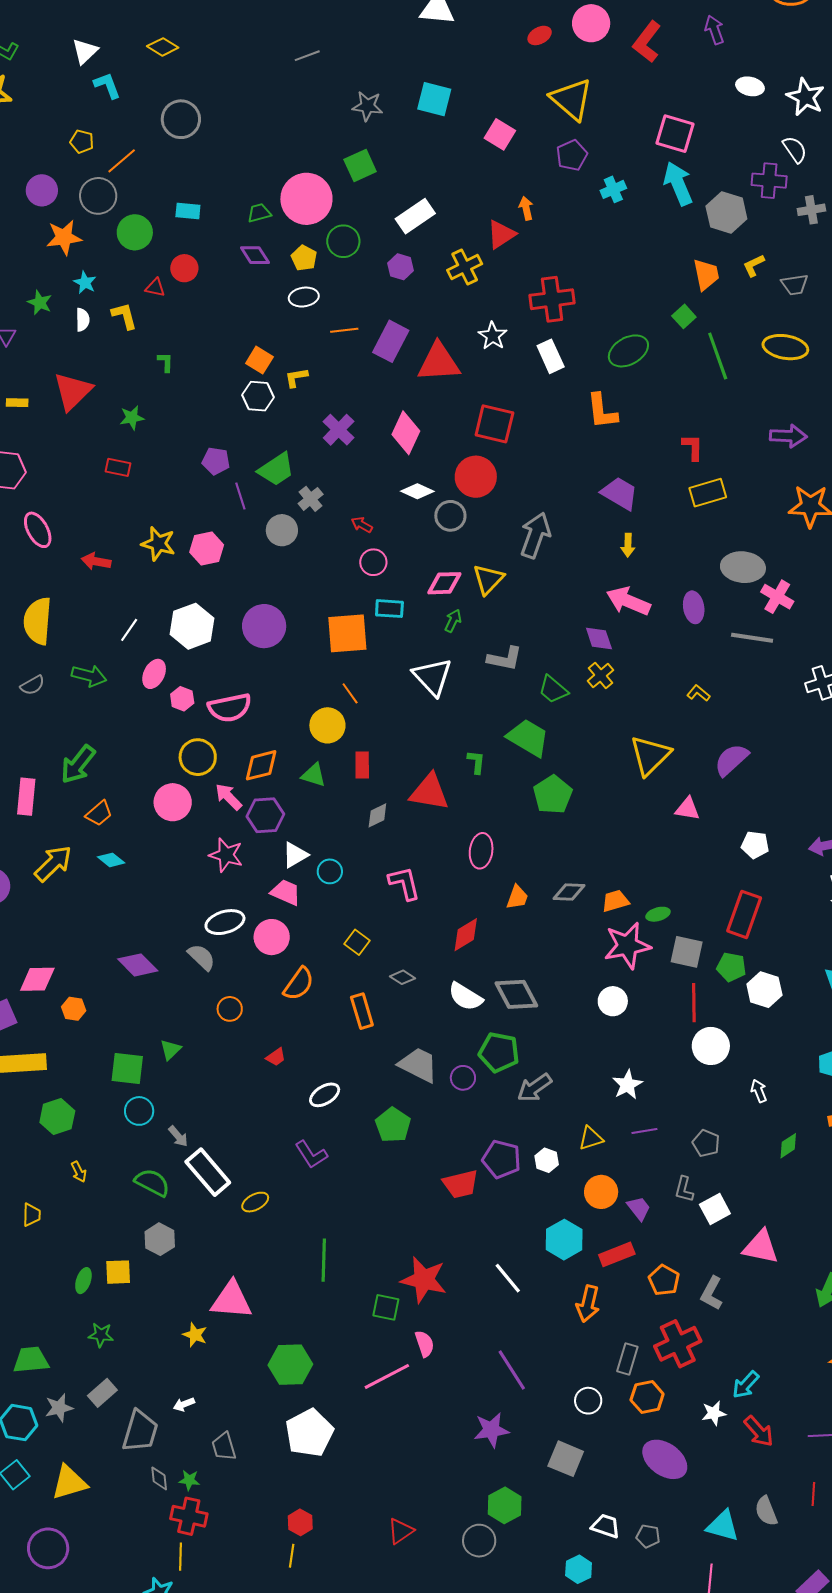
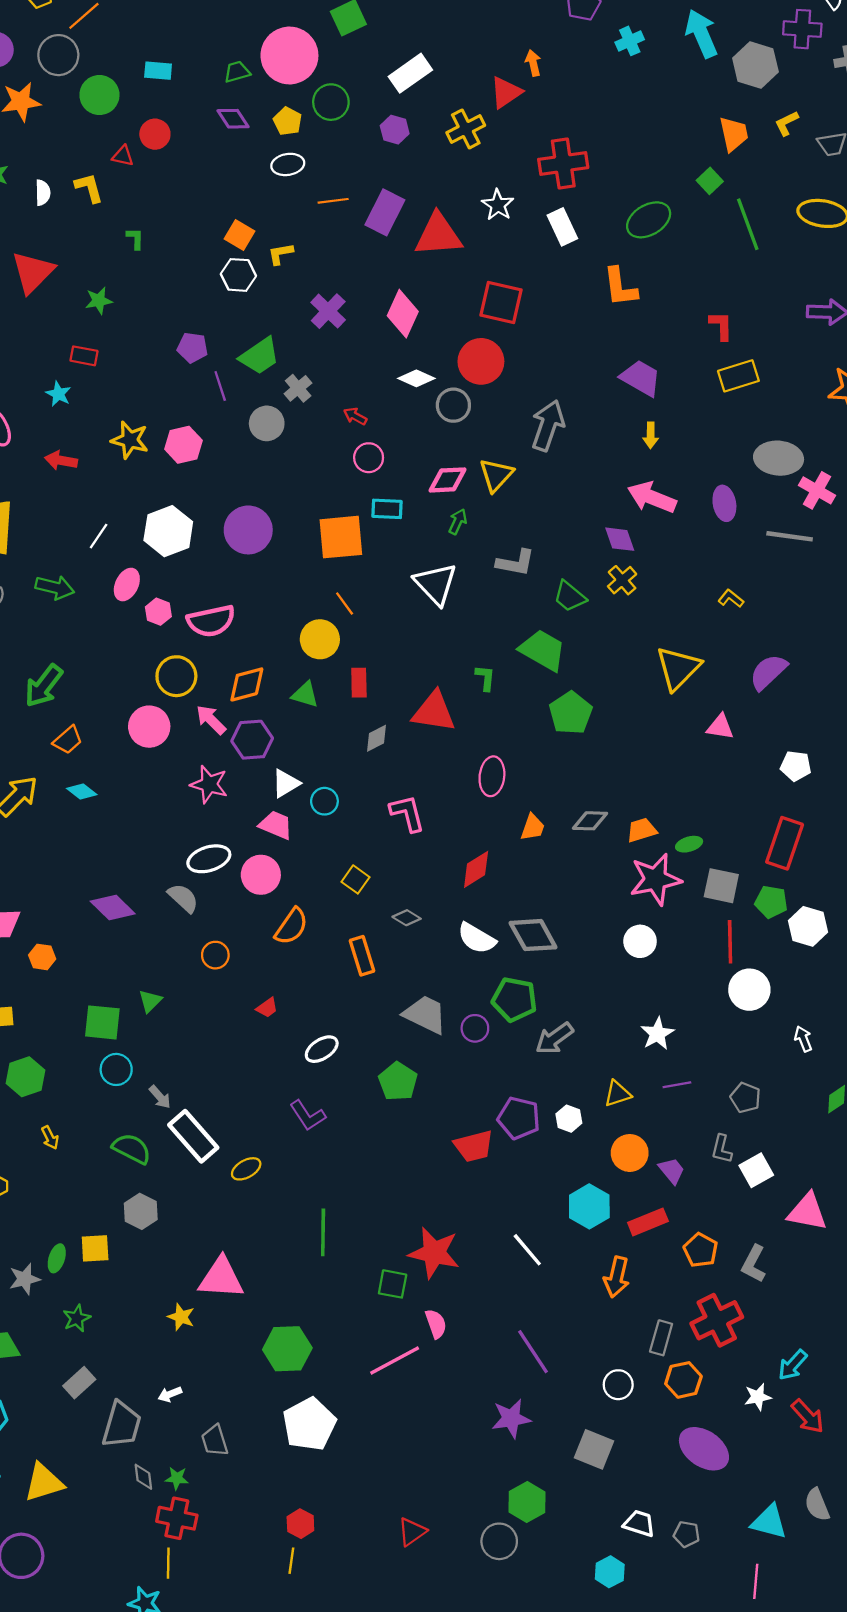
cyan star: (85, 283) -> (58, 394), moved
green star: (101, 1335) -> (77, 1318), turned -30
gray star: (59, 1408) -> (25, 1279), moved

